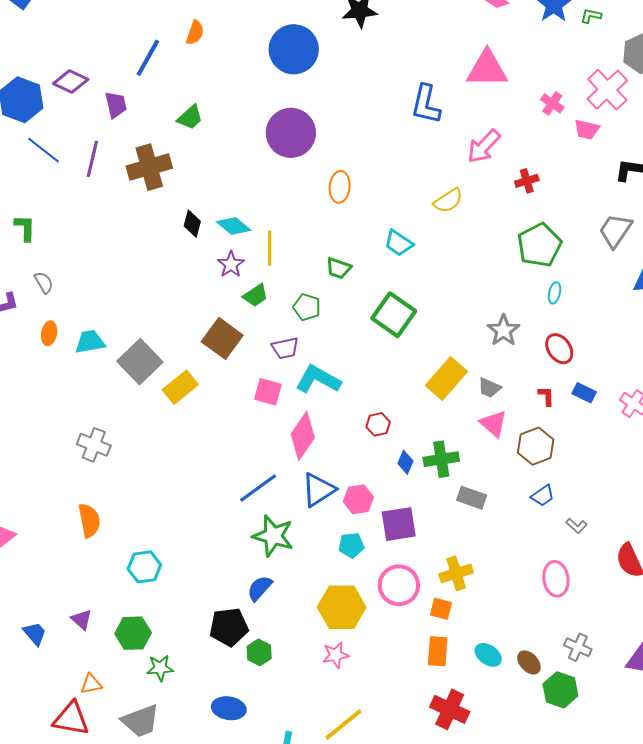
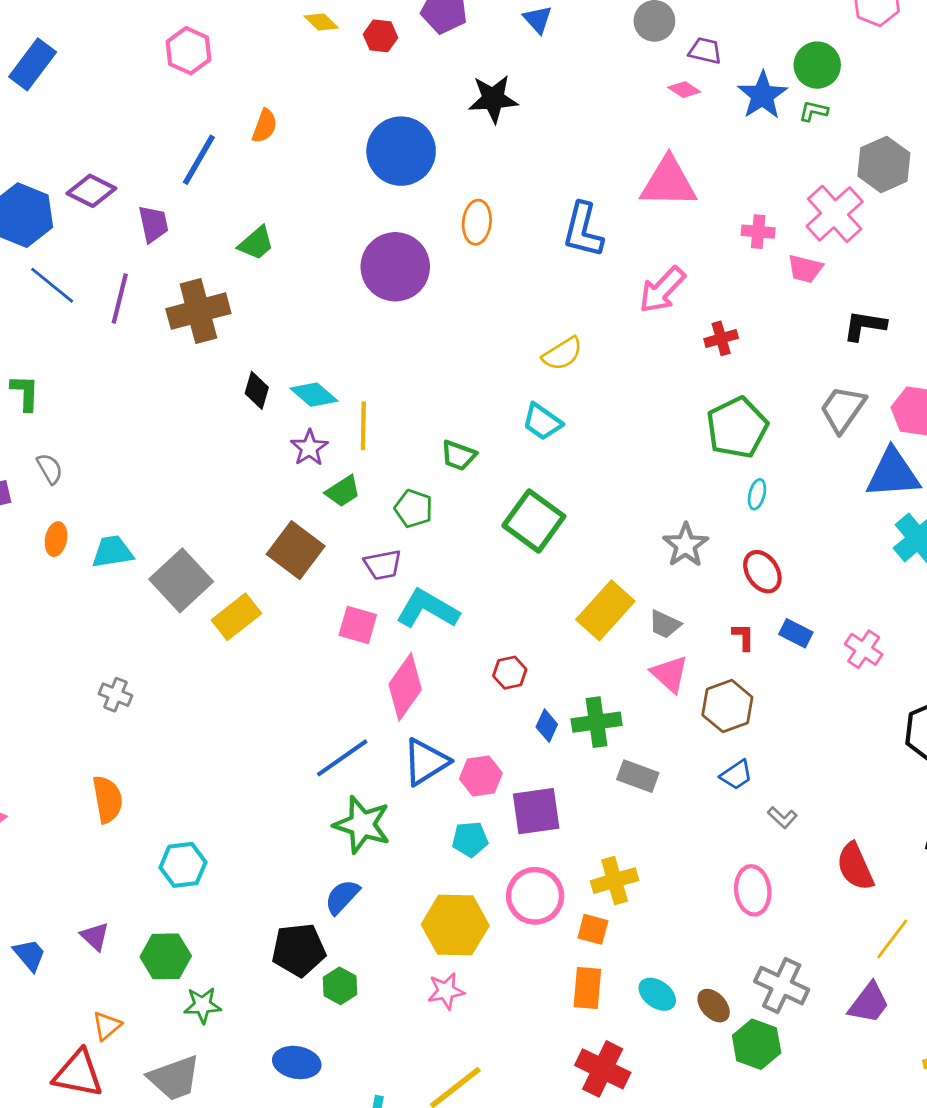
pink cross: (552, 103) -> (758, 232), turned -30
orange ellipse: (340, 187) -> (477, 222), moved
yellow semicircle: (448, 201) -> (562, 354), moved
gray cross: (94, 445) -> (115, 695), size x0.7
gray cross: (578, 647) -> (782, 986), size x1.4
orange triangle: (91, 684) -> (107, 1026), turned -30

